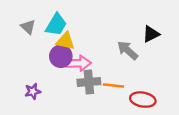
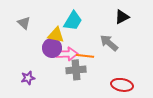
cyan trapezoid: (56, 25) -> (73, 21), moved
black triangle: (151, 34) -> (122, 17), moved
orange line: (114, 86) -> (85, 56), moved

